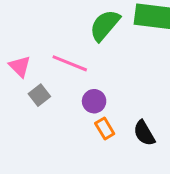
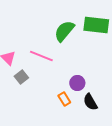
purple circle: (94, 101) -> (77, 83), moved

